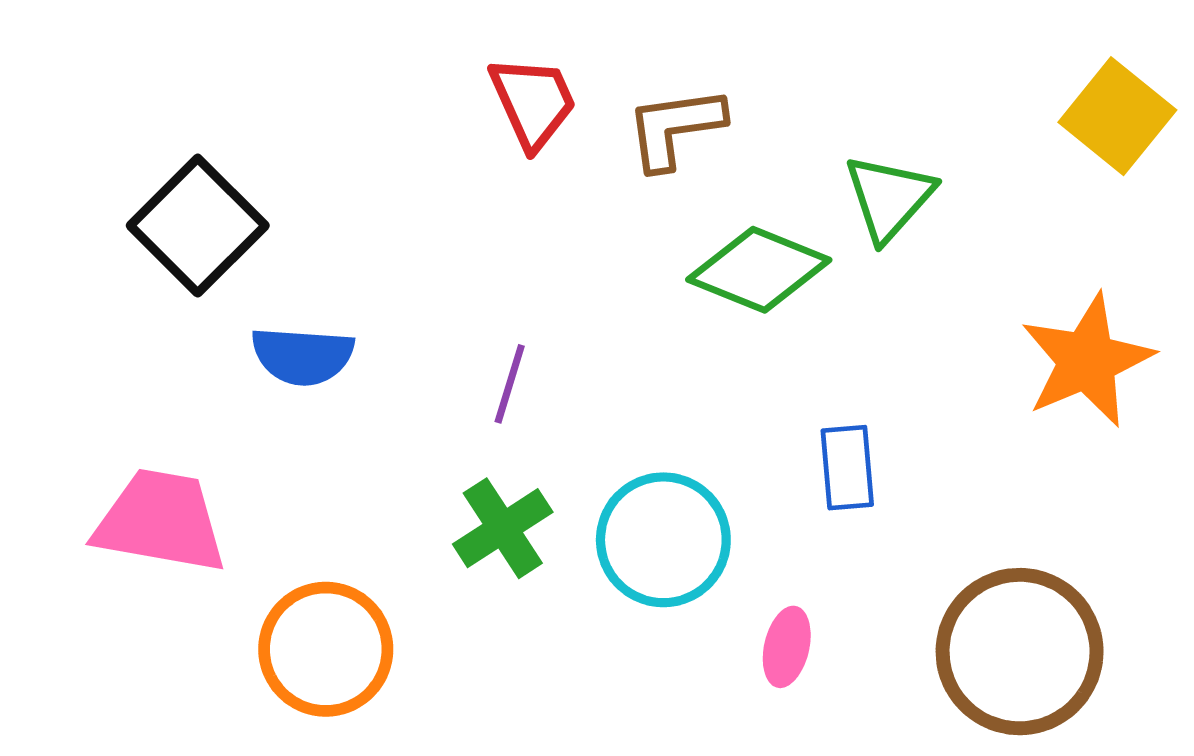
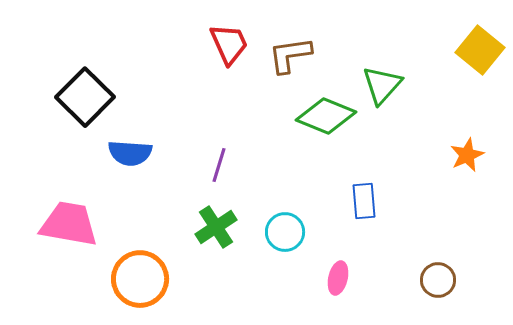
orange star: (1087, 361) -> (467, 155), size x0.6
cyan circle: (663, 540) -> (285, 232), size x0.7
brown circle: (1020, 652) -> (438, 280), size x0.5

